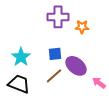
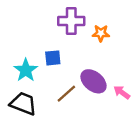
blue square: (55, 54) -> (53, 58), moved
pink arrow: (99, 83) -> (122, 92), moved

